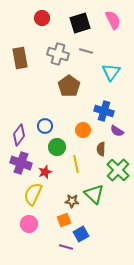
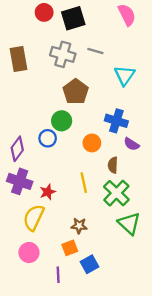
black square: (80, 23) -> (73, 18), moved
green circle: (57, 147) -> (62, 121), moved
green cross: (118, 170) -> (116, 193), moved
green triangle: (94, 194) -> (129, 223), moved
purple line: (66, 247) -> (58, 275), moved, turned 72

